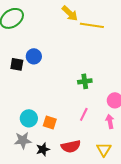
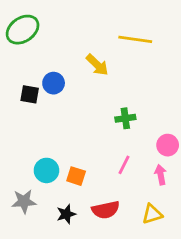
yellow arrow: (70, 13) -> (97, 65), moved
gray star: (23, 140) -> (24, 201), moved
yellow triangle: (104, 149) -> (152, 214), turned 42

